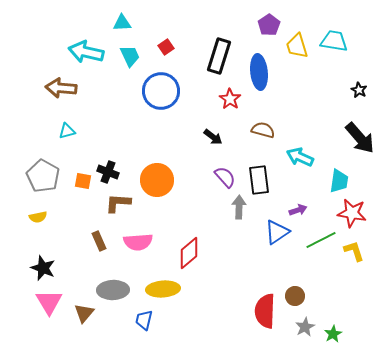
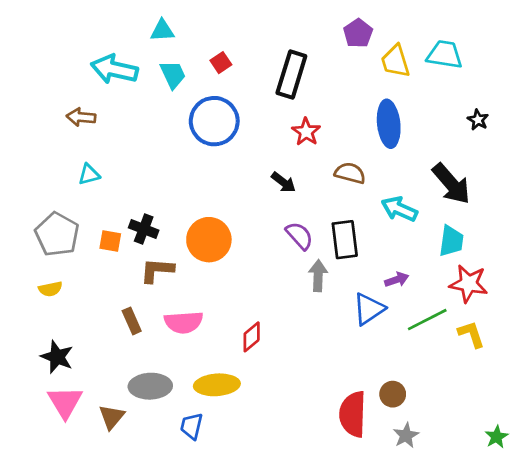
blue ellipse: (259, 72) -> (389, 124), moved
brown arrow: (61, 88) -> (81, 117), size x0.7
black arrow: (360, 138) -> (451, 184), moved
red diamond: (189, 253) -> (252, 337), size x0.7
green star: (333, 334) -> (497, 437), moved

